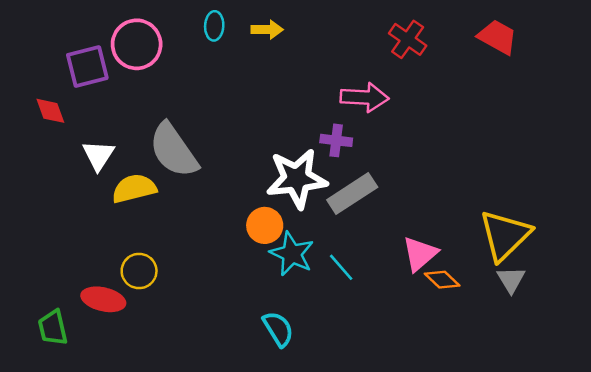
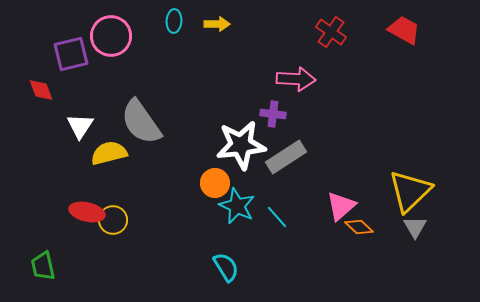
red ellipse: (103, 299) -> (87, 212), moved

